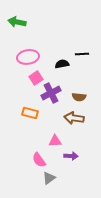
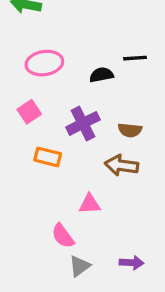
pink square: (36, 78) -> (29, 112), moved
purple arrow: (71, 156) -> (132, 263), moved

